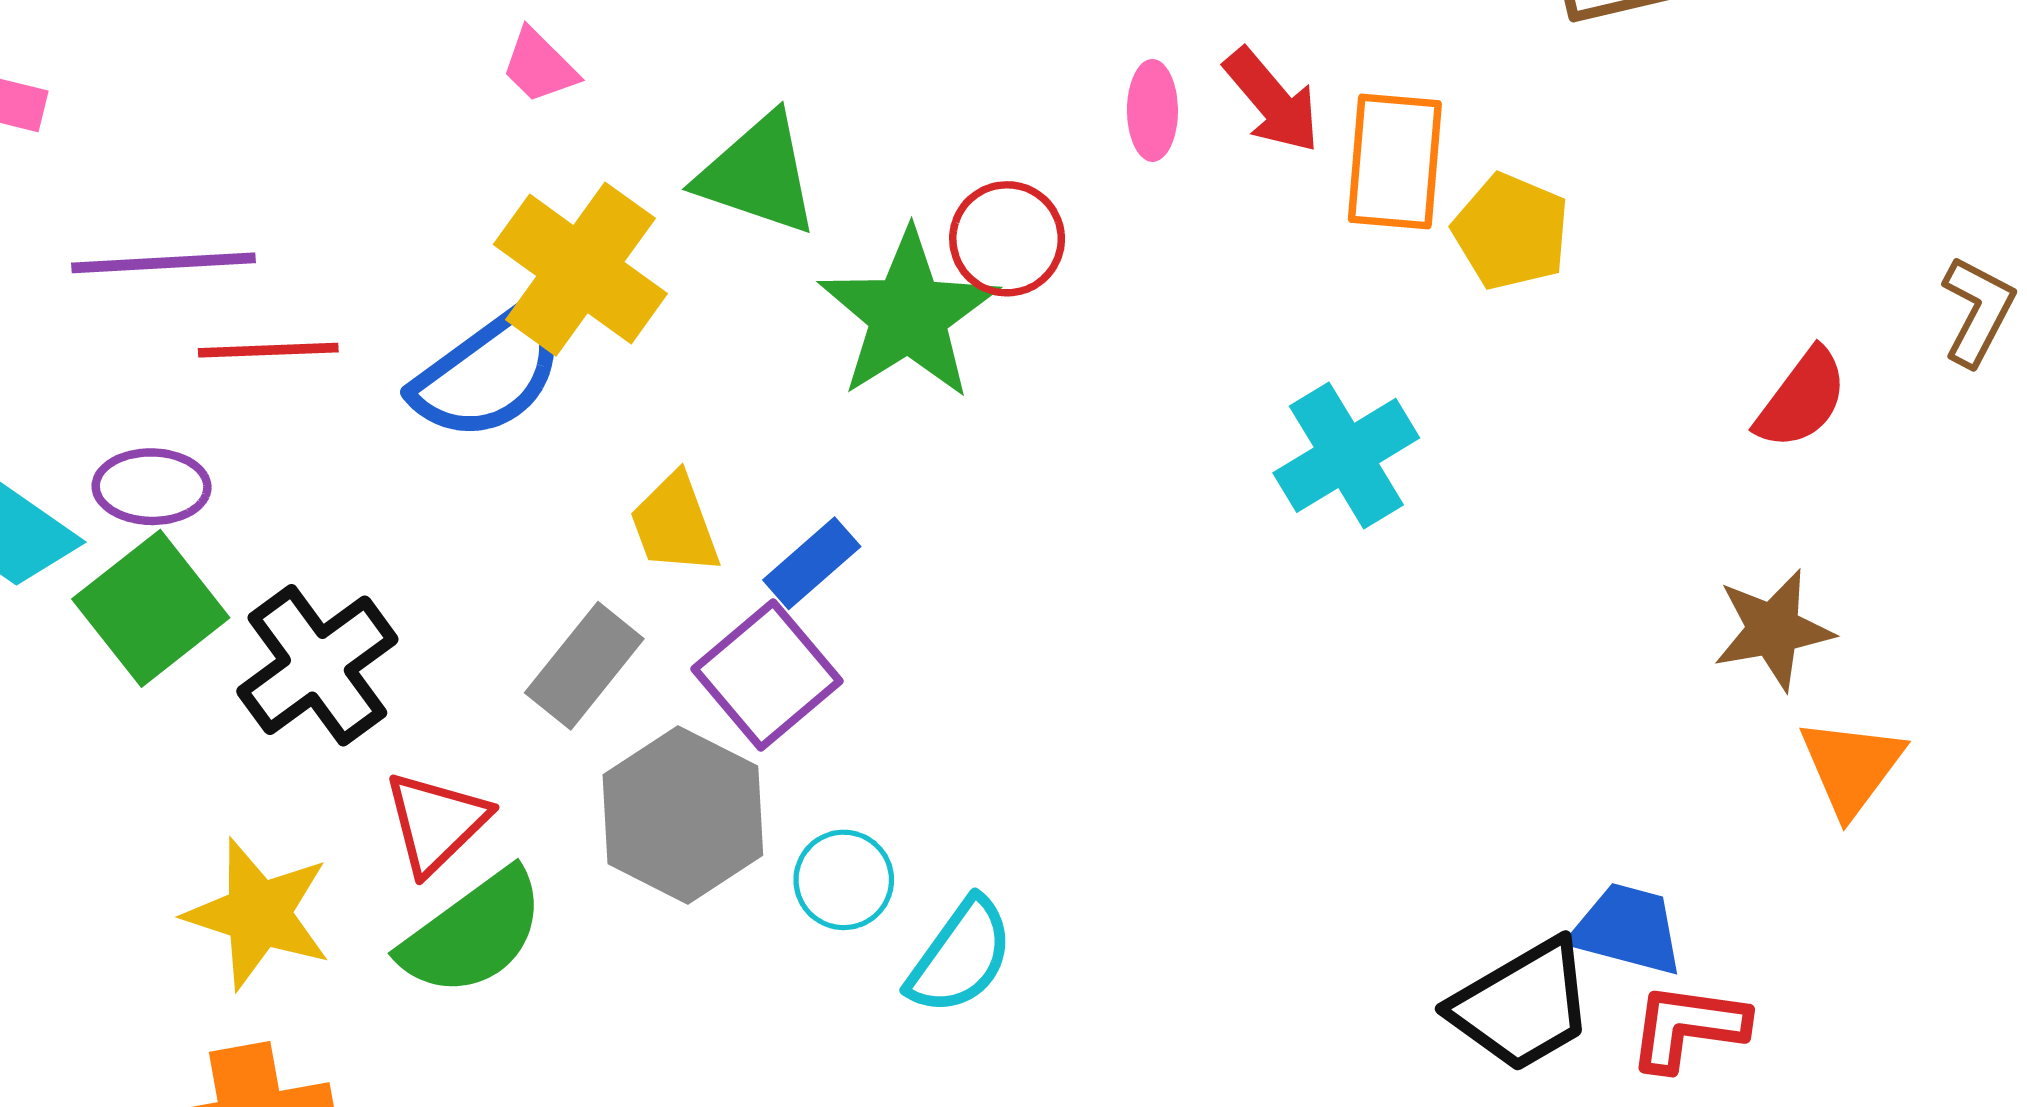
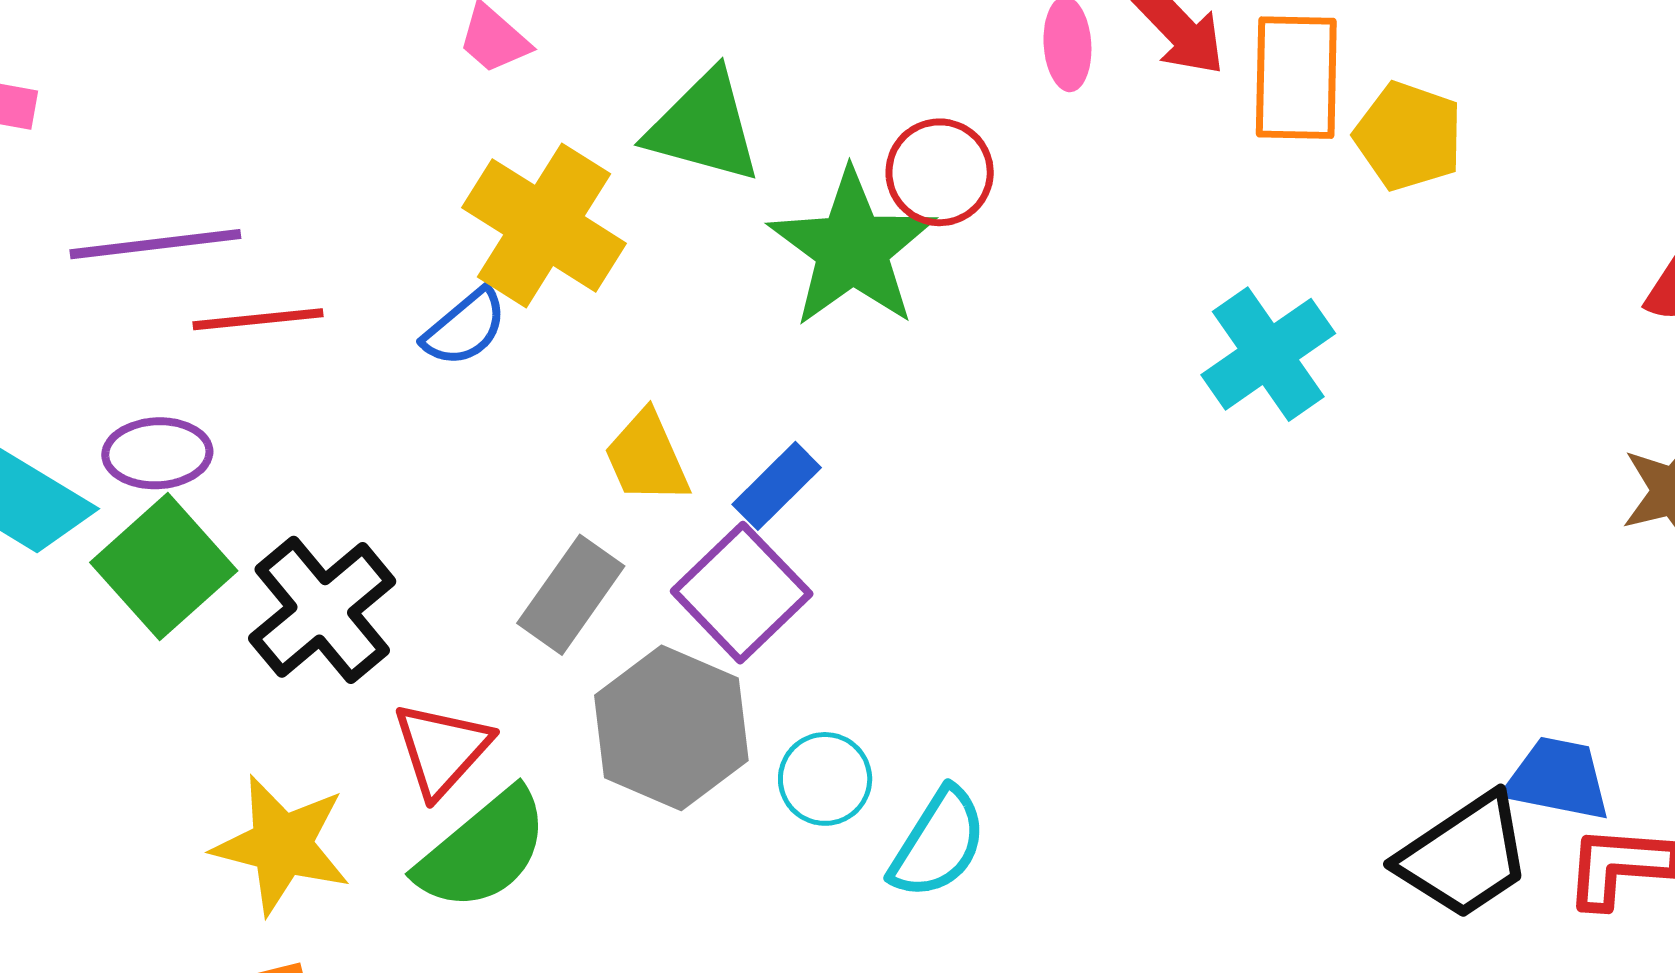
blue semicircle: (489, 373) -> (465, 328), size x0.6

